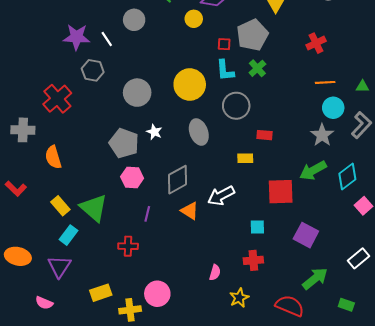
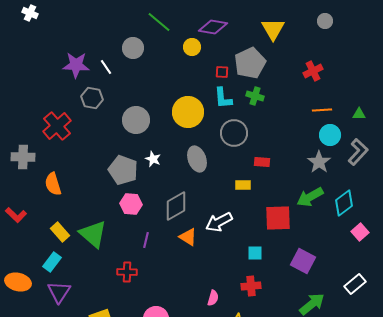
green cross: (257, 68) -> (255, 96), turned -30
cyan rectangle: (68, 235) -> (52, 262), moved

